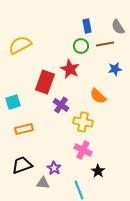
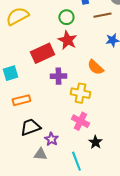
green circle: (81, 46) -> (66, 17), moved
red rectangle: (45, 82) -> (42, 53), turned 45
purple cross: (61, 105) -> (58, 76), turned -35
black trapezoid: (22, 165) -> (30, 127), moved

